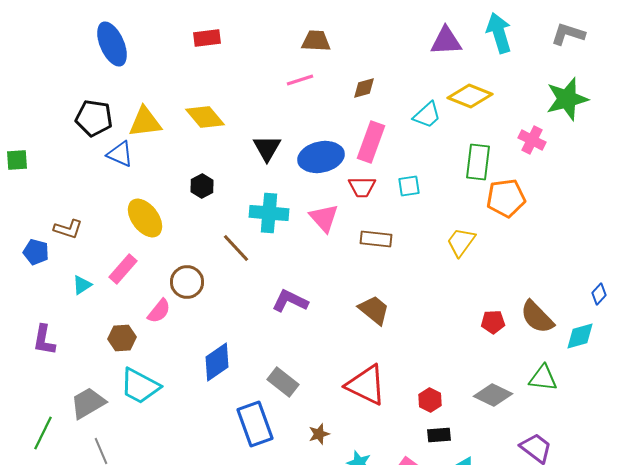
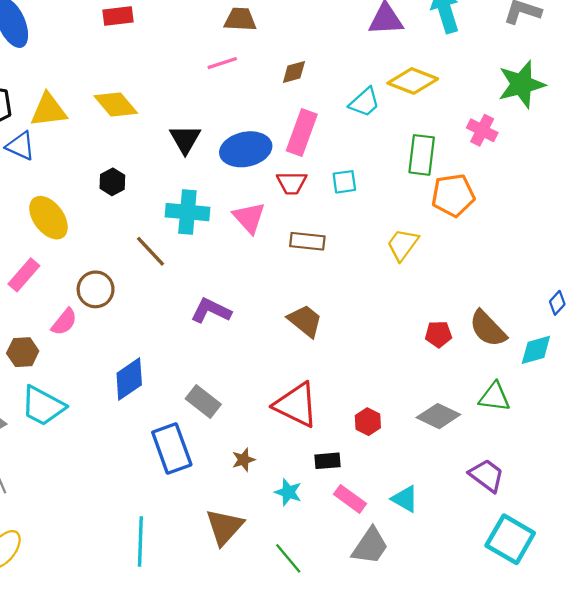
black rectangle: (439, 435) -> (328, 461), moved

